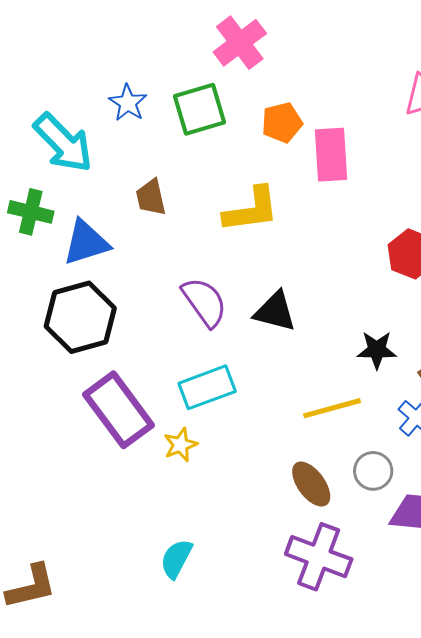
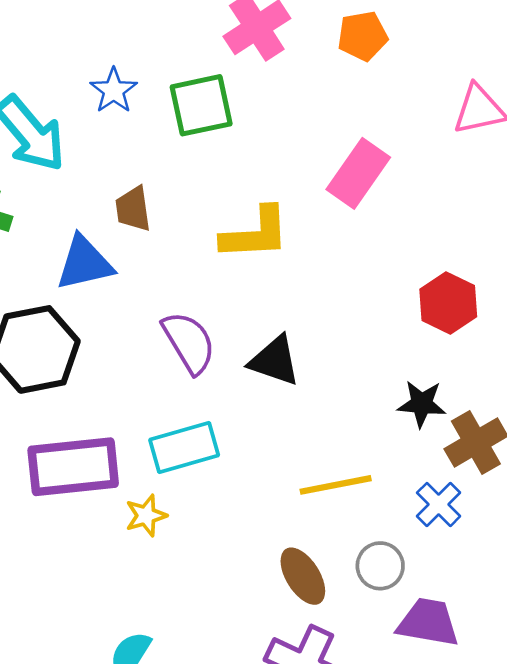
orange pentagon: (282, 123) -> (363, 36), moved
pink rectangle: (331, 155) -> (358, 173), turned 34
blue triangle: (86, 242) -> (84, 263), moved
black star: (377, 350) -> (422, 404), moved
purple rectangle: (119, 410) -> (73, 467), turned -64

